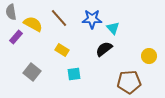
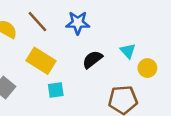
cyan triangle: (113, 28) -> (128, 51), moved
yellow rectangle: (62, 50) -> (41, 61), size x1.6

